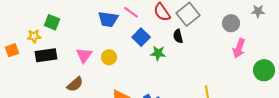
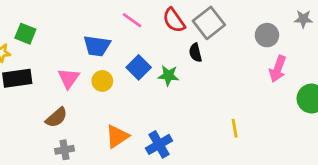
blue trapezoid: (108, 19) -> (97, 46), moved
blue square: (141, 37) -> (139, 67), moved

